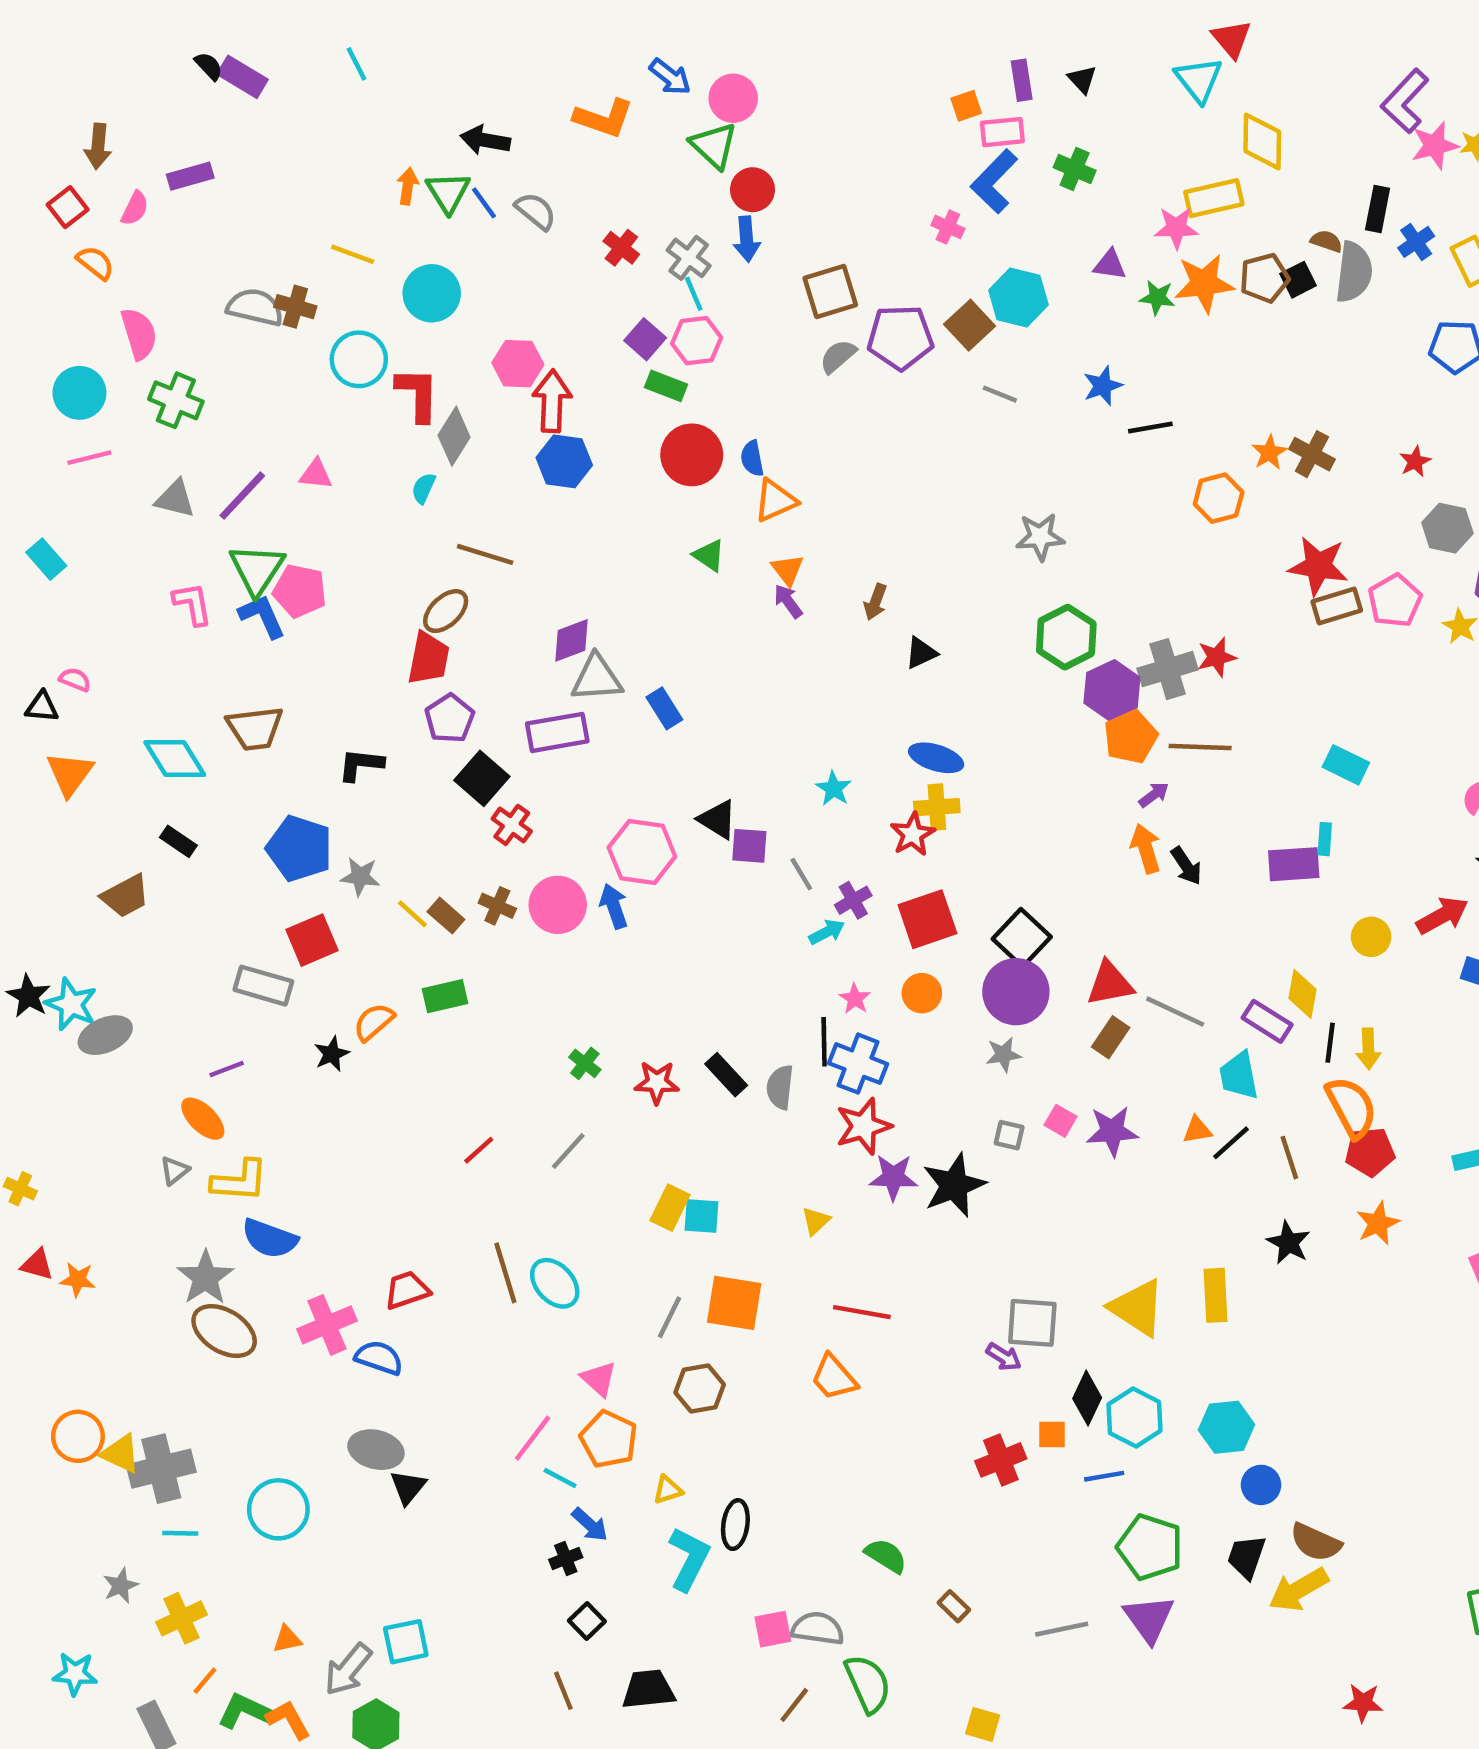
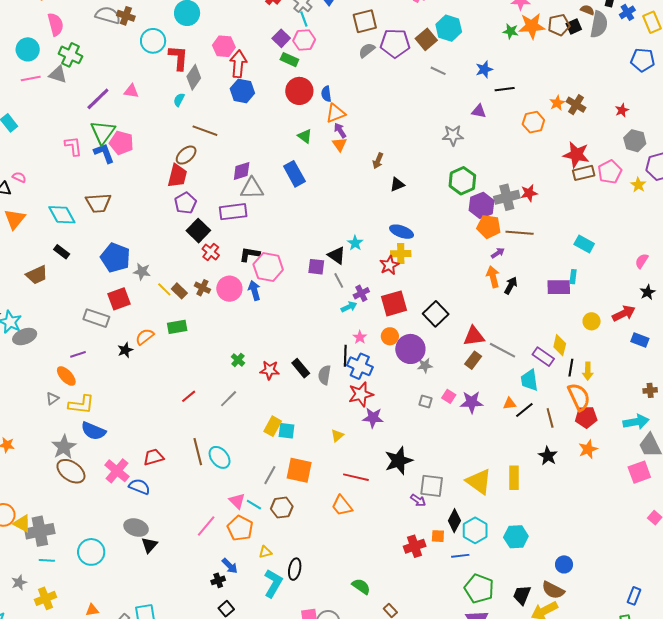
purple triangle: (1110, 265) -> (479, 111), moved
gray triangle: (175, 499) -> (58, 75), moved
purple arrow: (788, 601) -> (340, 130), moved
blue rectangle: (664, 708) -> (294, 174), moved, size x1.4
orange pentagon: (1131, 737) -> (489, 227), turned 30
black L-shape: (361, 765) -> (250, 254), moved
black triangle: (718, 819) -> (337, 255), moved
black arrow: (1186, 866) -> (511, 285), turned -120
purple circle: (1016, 992) -> (410, 349), moved
black star: (954, 1185) -> (399, 461), moved
pink cross: (327, 1325) -> (117, 471), turned -30
cyan line: (560, 1478) -> (254, 505), moved
blue circle: (1261, 1485) -> (564, 564), moved

